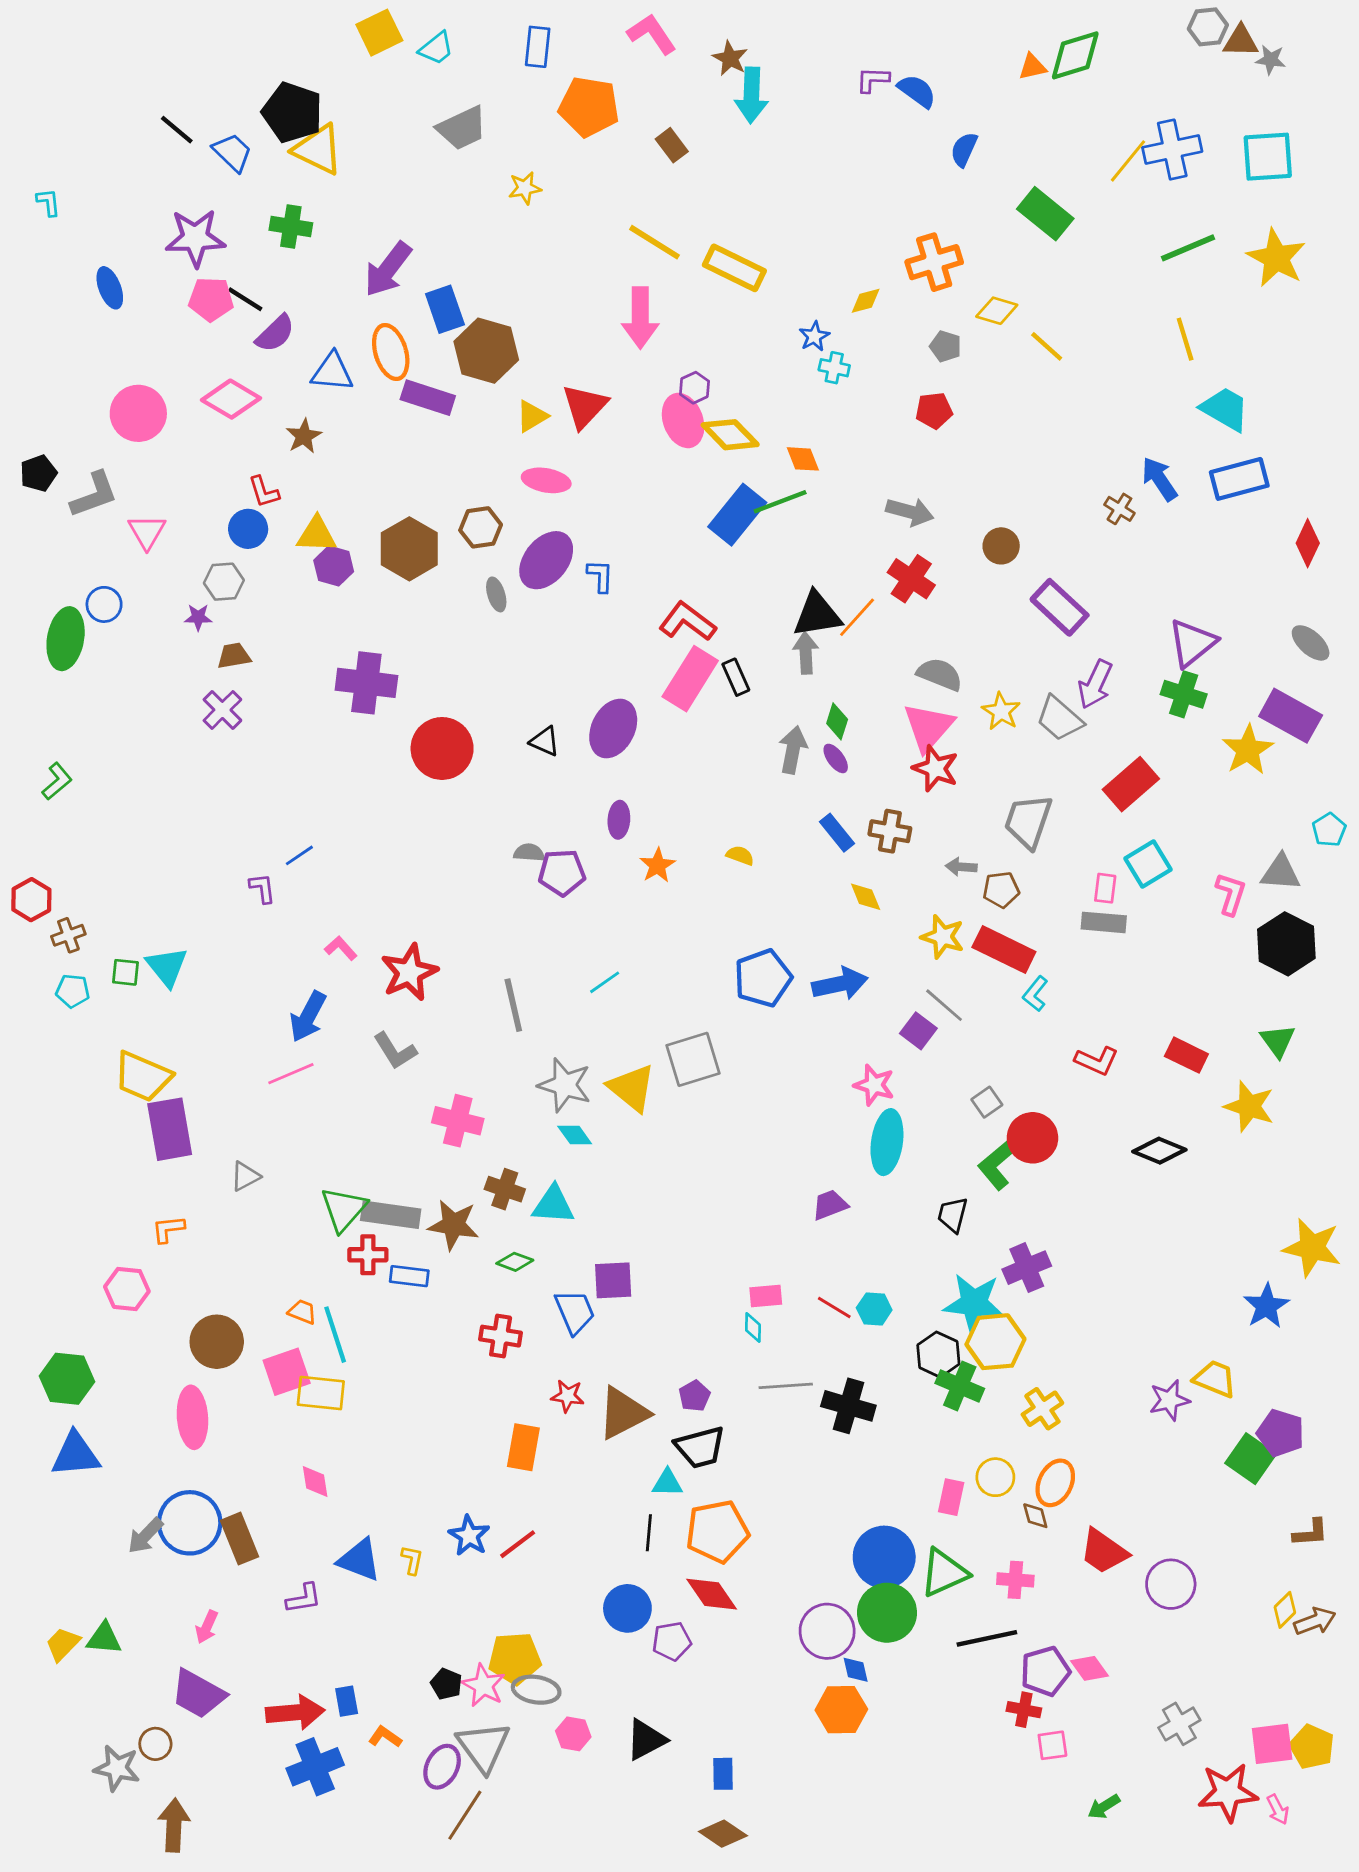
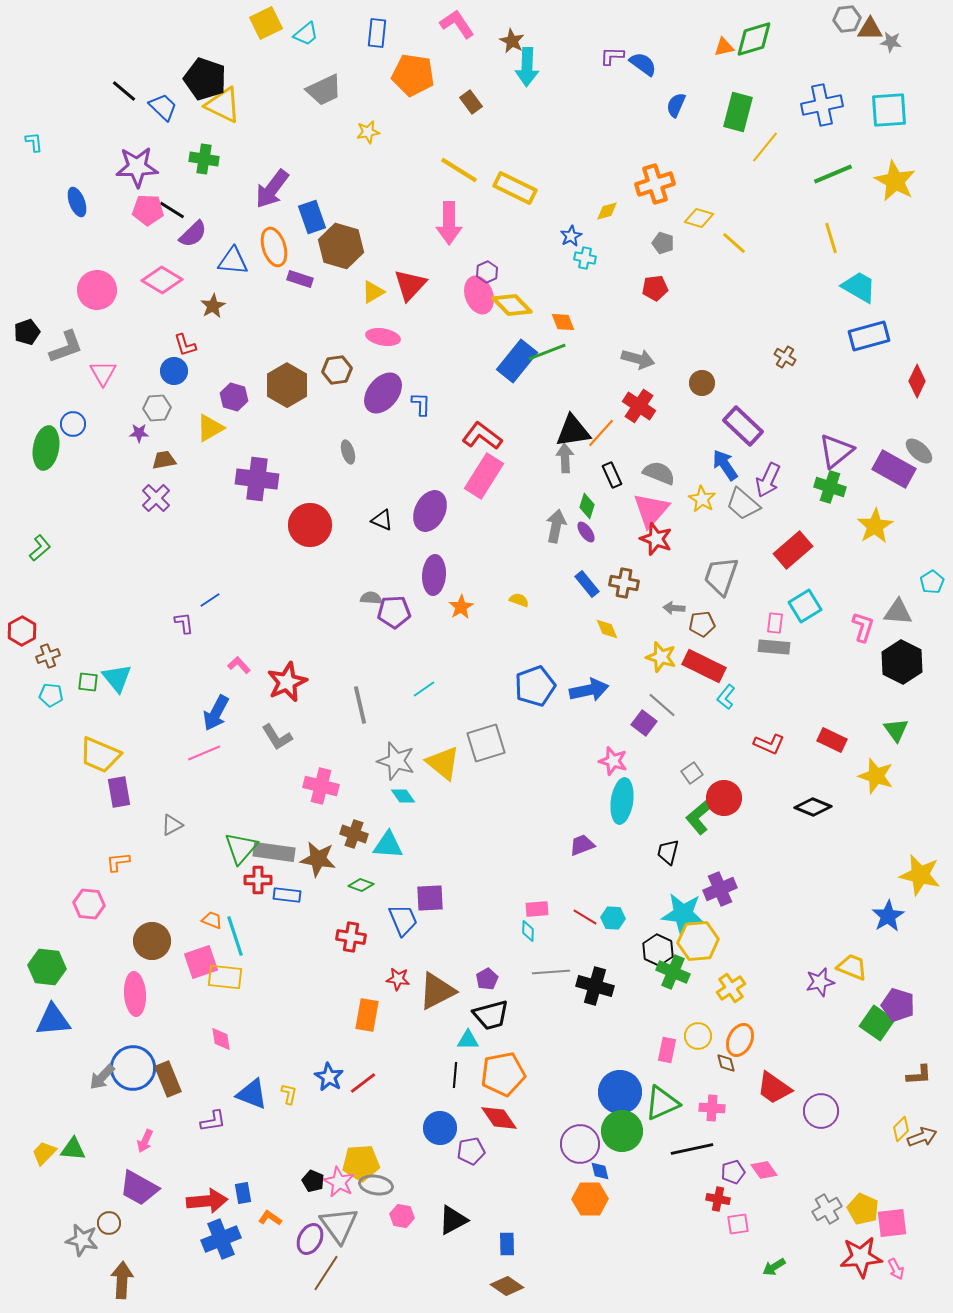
yellow line: (1128, 161) -> (765, 147), moved
green rectangle: (1045, 214) -> (738, 112), moved, turned 66
purple rectangle: (428, 398) -> (300, 279), size x0.7
blue arrow: (1159, 479) -> (725, 465), moved
yellow triangle: (317, 535) -> (210, 428), moved, turned -32
gray ellipse: (496, 594) -> (348, 452), moved
black rectangle: (736, 677) -> (612, 475), moved
purple rectangle: (1291, 716) -> (894, 469), moved
purple ellipse: (619, 820) -> (434, 575), size x1.5
purple rectangle: (170, 1129) -> (119, 792), size x0.7
purple pentagon: (1045, 1671) -> (733, 1172), size x0.7
yellow pentagon: (1312, 1747) -> (863, 1209), moved

